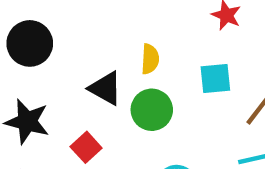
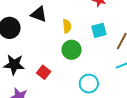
black triangle: (105, 88) -> (39, 14), moved

